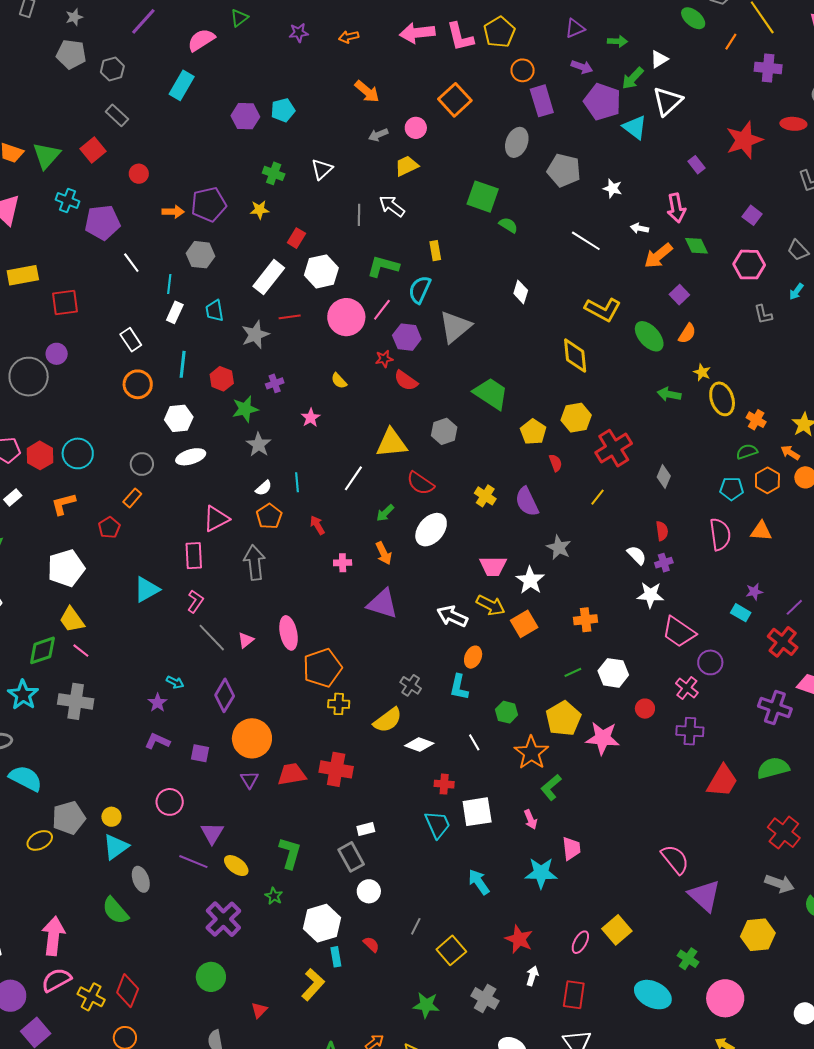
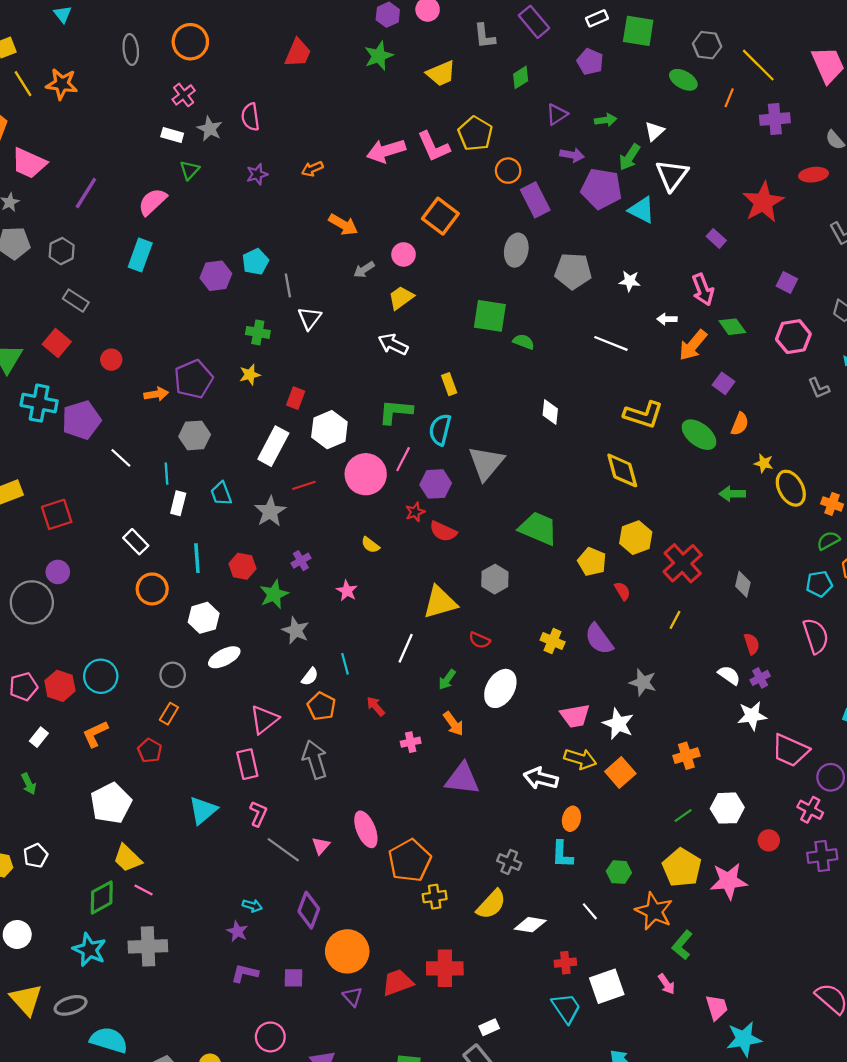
cyan cross: (67, 201) -> (39, 403), size x1.4
gray line: (359, 215) -> (288, 285), moved
red semicircle: (420, 483) -> (480, 640), size x0.7
cyan star: (541, 873) -> (744, 1039), moved

